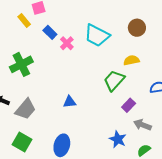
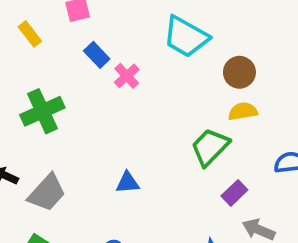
yellow rectangle: (24, 20) -> (30, 34), moved
brown circle: (137, 28) -> (239, 72), moved
cyan trapezoid: (97, 35) -> (186, 37), moved

